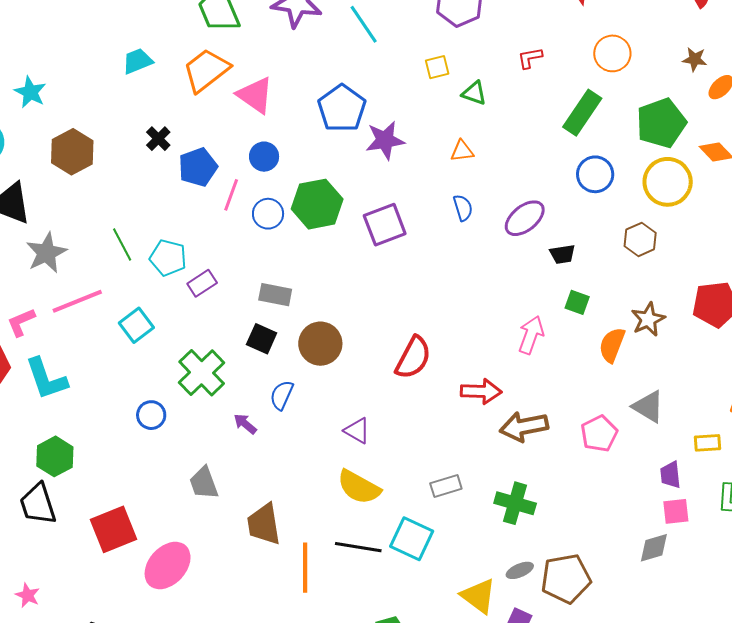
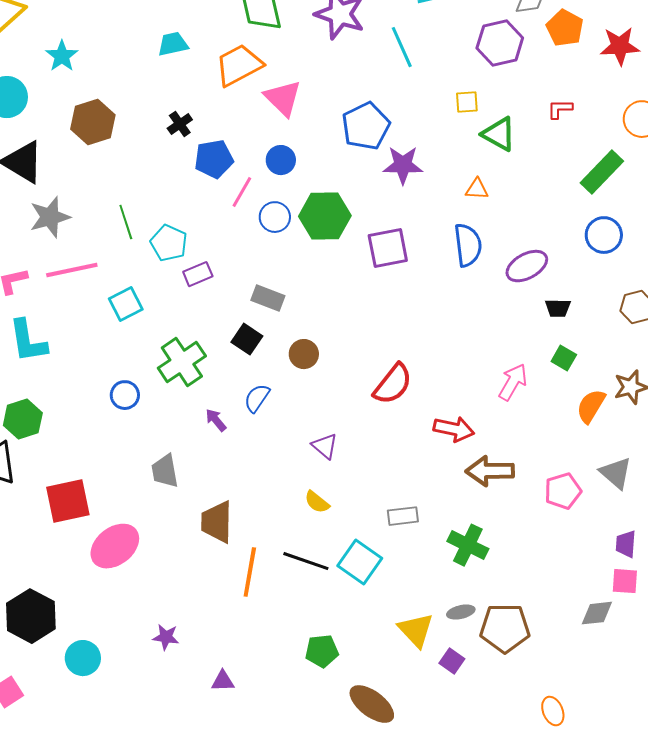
green triangle: (474, 93) -> (499, 134), size x1.4
blue semicircle: (463, 208) -> (468, 245), size x1.6
brown circle: (320, 344) -> (304, 354), size x0.7
yellow semicircle: (359, 487) -> (317, 502), size x0.6

